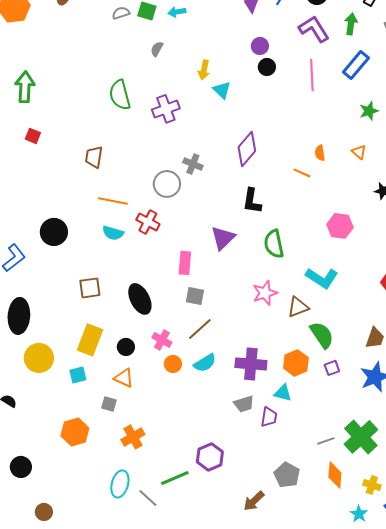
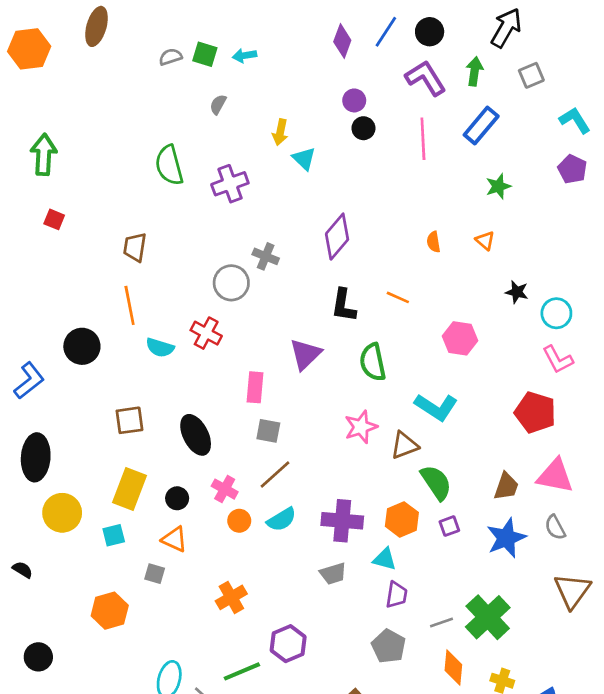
orange line: (302, 173) -> (398, 297), moved
orange line: (113, 201) -> (130, 305), moved, turned 68
purple trapezoid: (269, 417) -> (397, 595), moved
orange cross: (133, 437) -> (231, 597), moved
gray pentagon: (287, 475) -> (389, 646), moved

